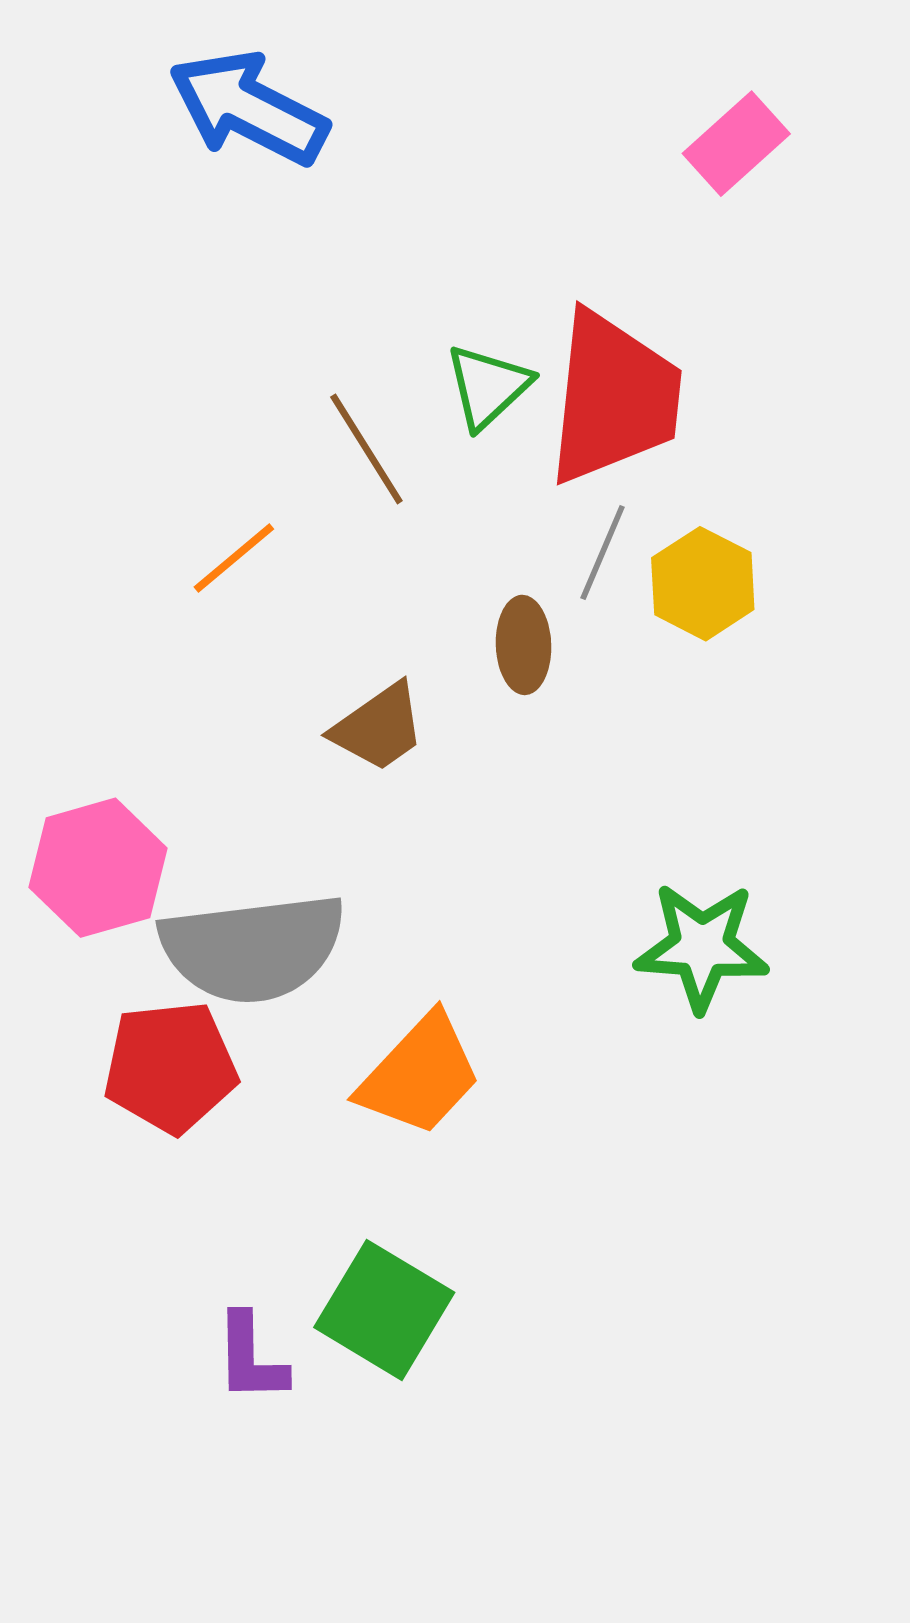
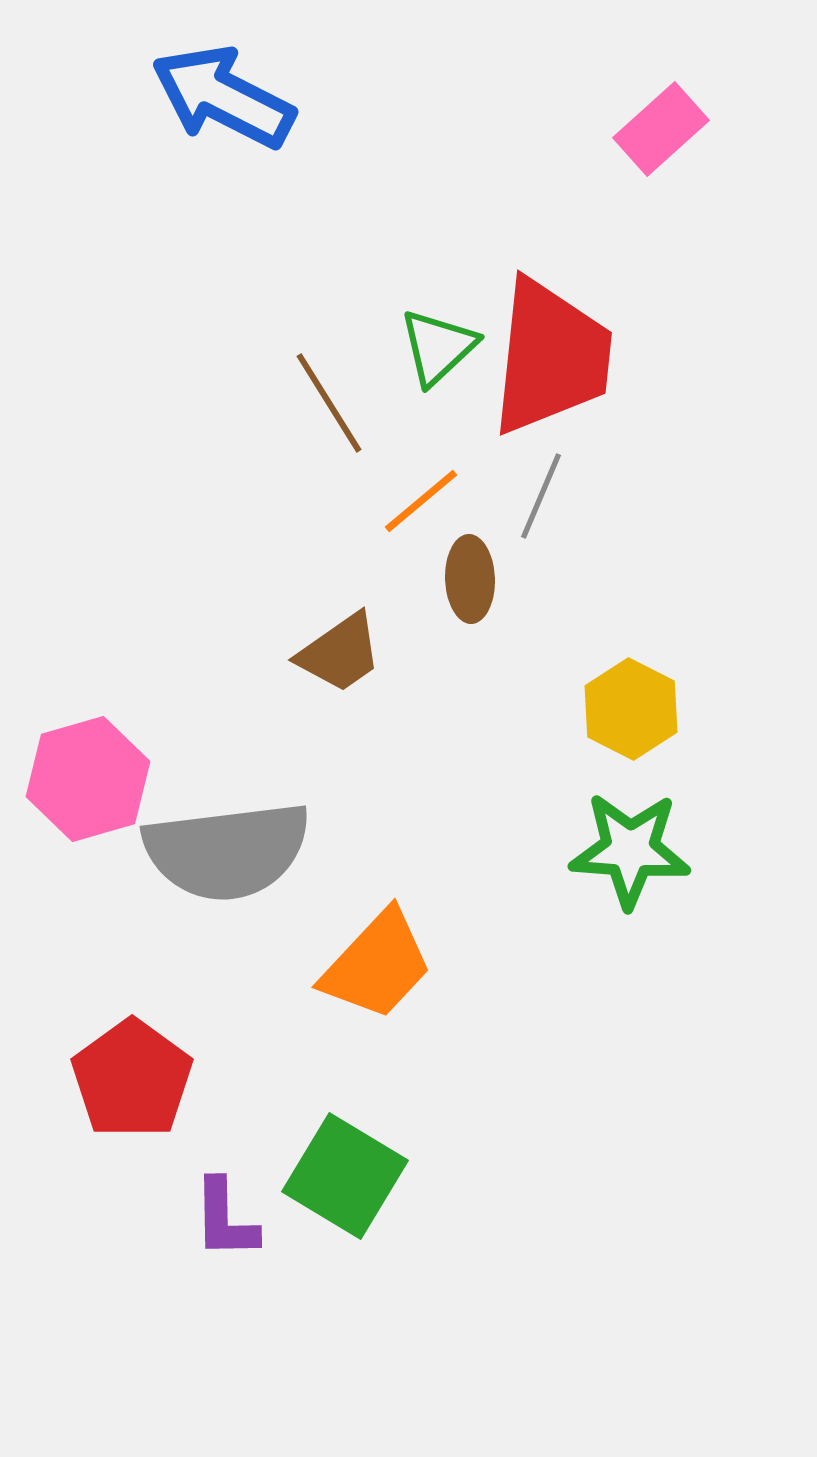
orange line: (234, 558) -> (421, 501), moved
yellow hexagon: (703, 584) -> (631, 709), moved
red pentagon: (170, 1067) -> (132, 1079), moved, turned -30

